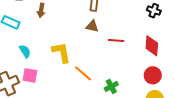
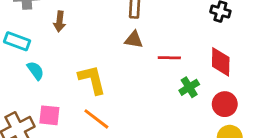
cyan semicircle: (25, 51) -> (36, 71), moved
orange line: (83, 73) -> (96, 119), moved
green cross: (111, 86) -> (189, 87), moved

